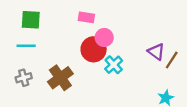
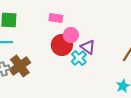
purple triangle: (156, 52) -> (88, 47), moved
brown cross: (60, 78) -> (20, 66), moved

